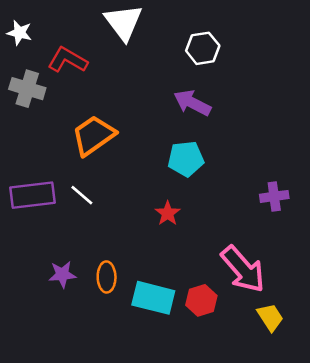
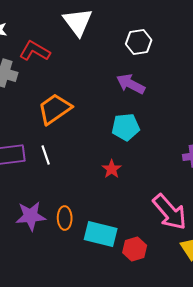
white line: (82, 195) -> (46, 155), turned 30
purple star: (62, 274) -> (31, 216), size x1.4
red hexagon: (201, 300) -> (135, 249), moved

